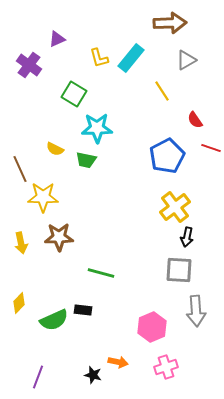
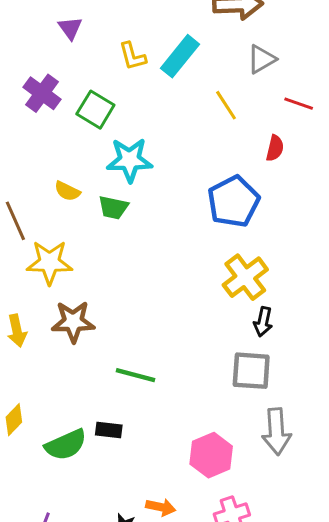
purple triangle: (57, 39) -> (70, 28), turned -42
purple cross: (29, 65) -> (42, 93), moved
red semicircle: (195, 120) -> (275, 148), turned -132
red line: (211, 148) -> (299, 104), moved

